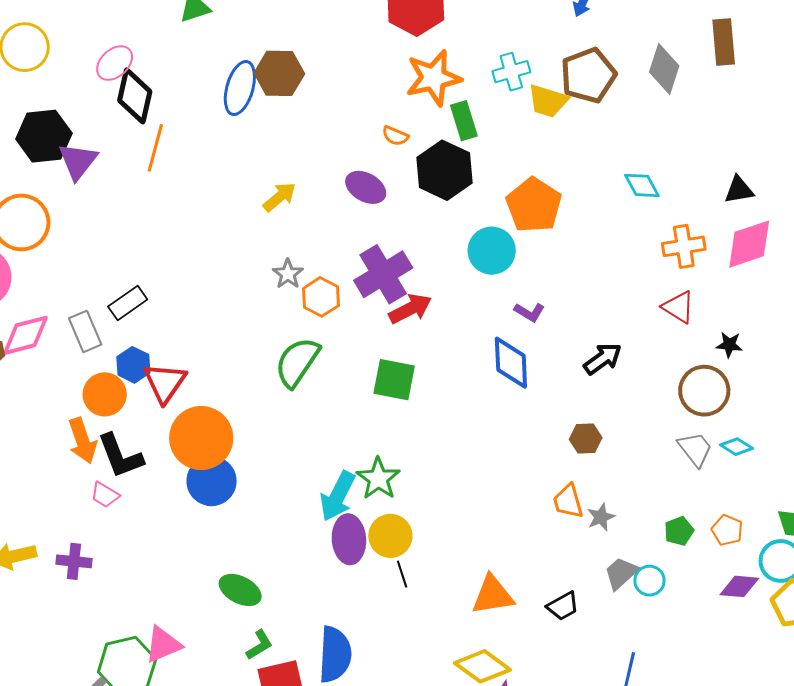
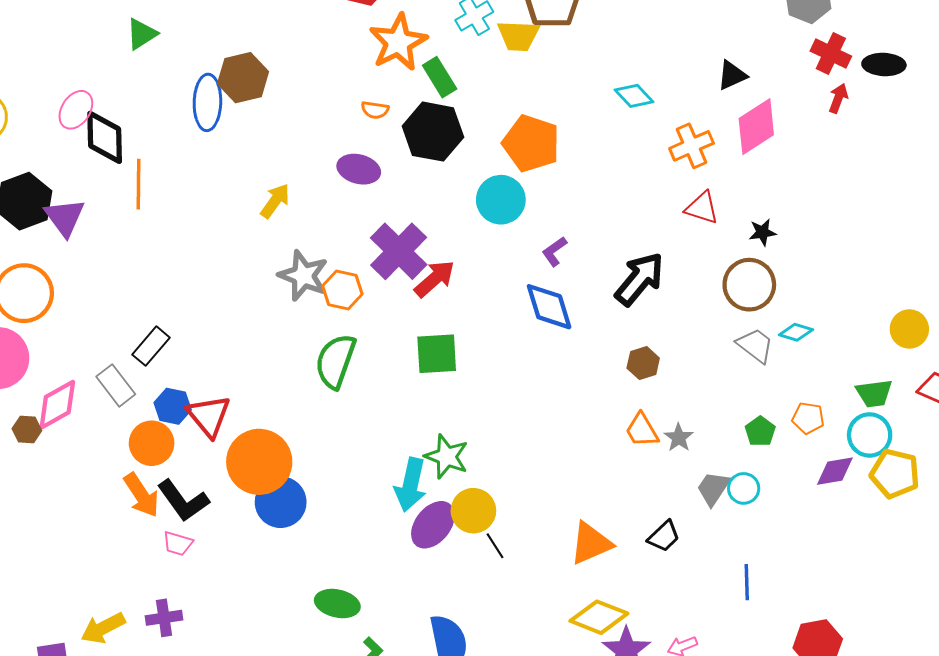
gray star: (288, 274) -> (303, 276), size x1.6
purple L-shape: (529, 312) -> (554, 251), turned 128
black arrow: (603, 359) -> (640, 279), size x1.4
purple ellipse: (349, 539) -> (433, 525), turned 57

